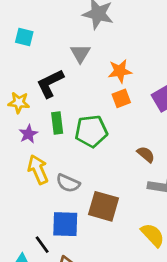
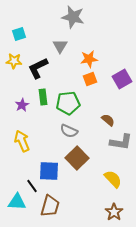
cyan square: (24, 37) -> (19, 34), turned -32
yellow star: (19, 103) -> (14, 61), moved
yellow arrow: (38, 169) -> (22, 141), moved
gray semicircle: (68, 183) -> (69, 131), moved
brown square: (103, 206) -> (77, 158), turned 30

